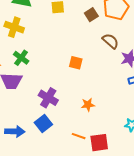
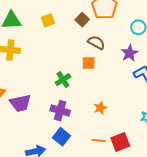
brown semicircle: (110, 41) -> (96, 43), moved
green cross: (21, 58) -> (63, 80), moved, turned 35
orange square: (76, 63) -> (89, 63), moved

